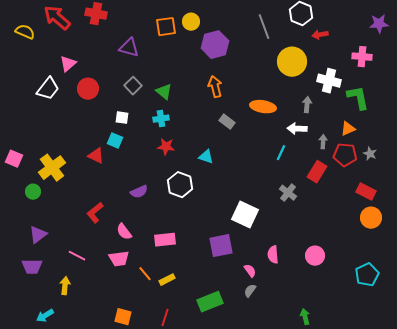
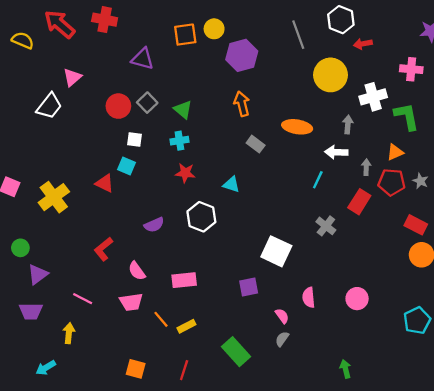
white cross: (329, 81) -> (373, 97), turned -30
red circle: (88, 89) -> (118, 106), moved
green circle: (33, 192) -> (20, 248), moved
purple square: (221, 246) -> (249, 287), size x0.7
green rectangle: (210, 302) -> (236, 352), turned 70

